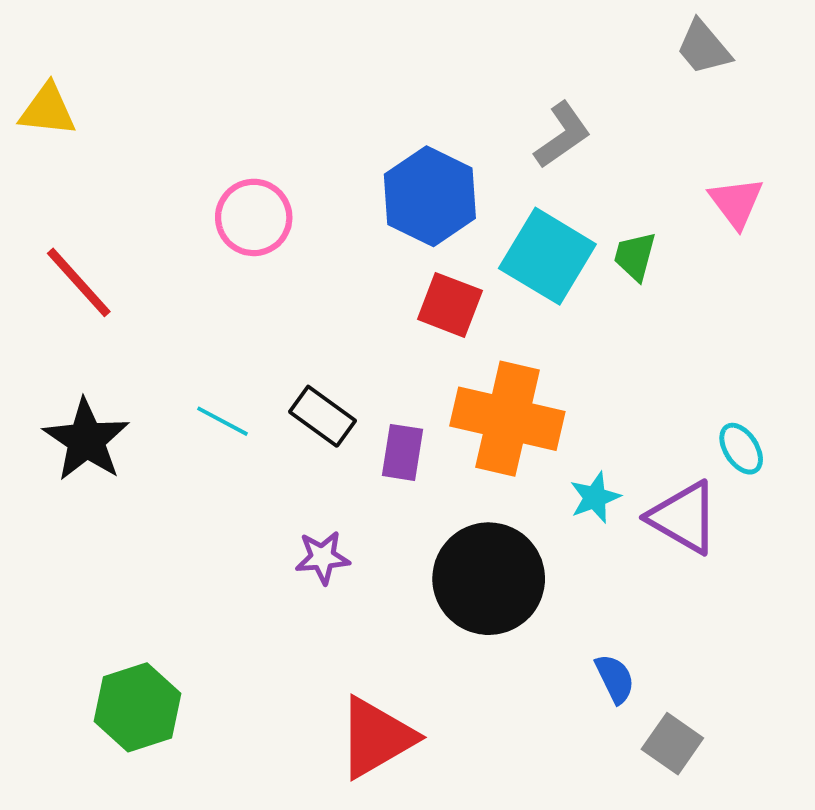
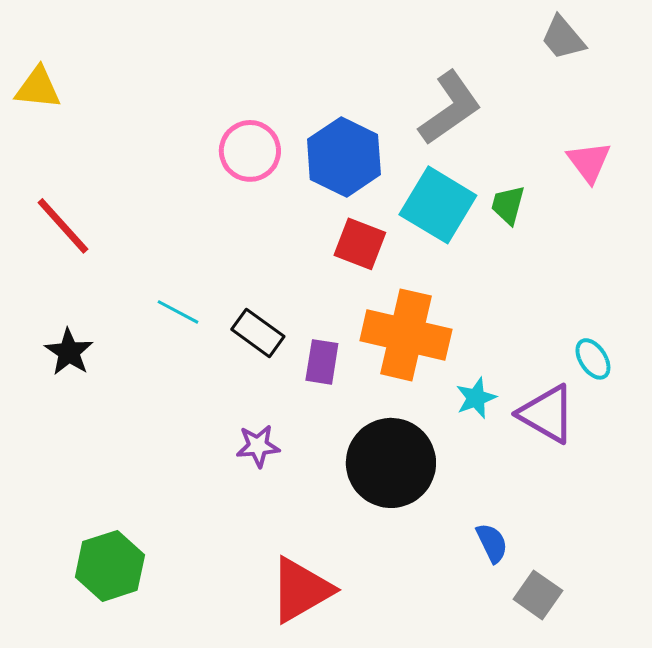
gray L-shape: (562, 135) -> (450, 108), size x1.4
pink circle: (254, 217) -> (250, 151), moved
cyan line: (222, 421) -> (178, 312), moved
black star: (86, 440) -> (69, 352), size x0.7

